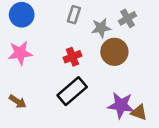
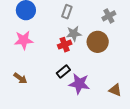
gray star: (101, 28) -> (74, 34), moved
black rectangle: (72, 91) -> (63, 72), size x0.6
purple star: (121, 105) -> (79, 84), moved

